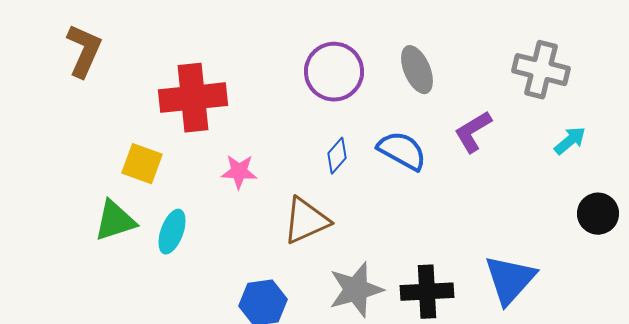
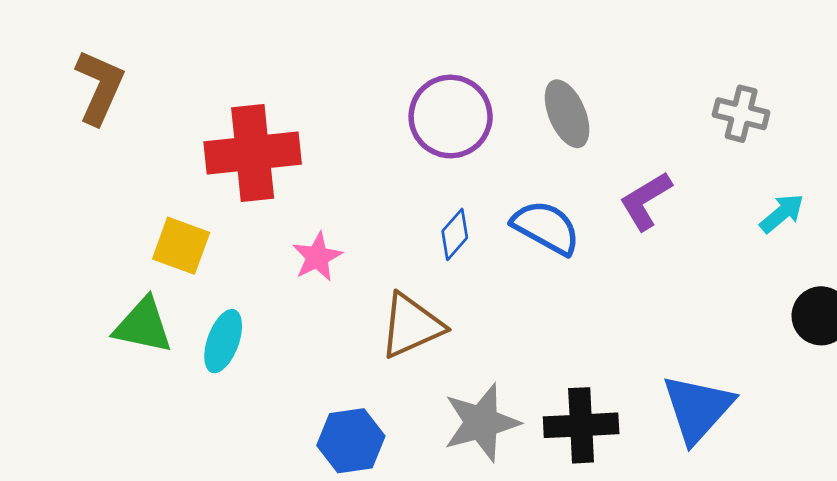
gray cross: (541, 70) -> (741, 114), size x0.7
pink star: (239, 172) -> (317, 257), turned -30
green triangle: (115, 221) -> (143, 326), turned 30

